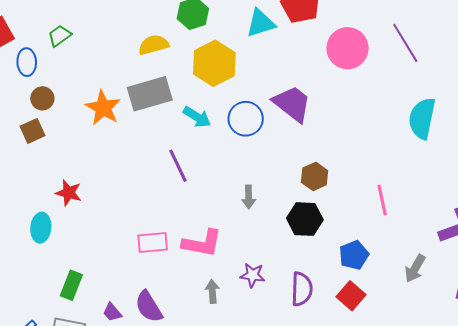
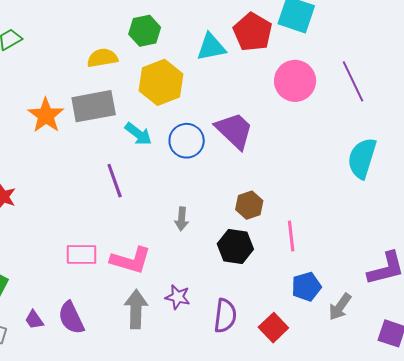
pink line: (382, 200) -> (291, 236), moved
blue pentagon: (354, 255) -> (306, 287), moved
gray arrow: (212, 291) -> (136, 309), size x1.6

